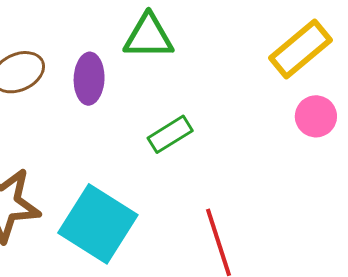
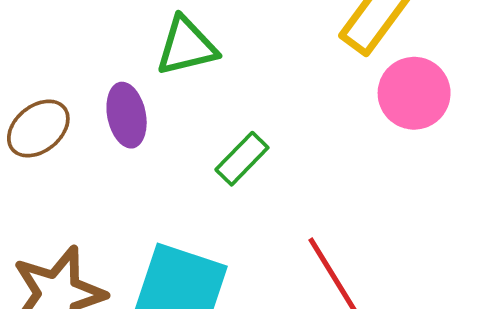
pink circle: (316, 116) -> (414, 93), size x1.4

